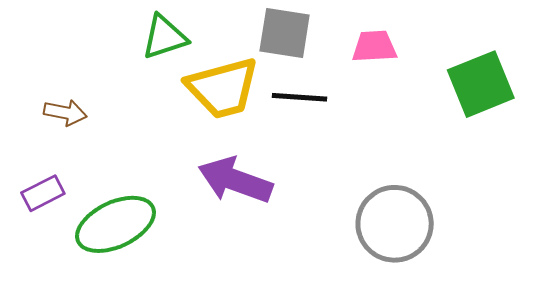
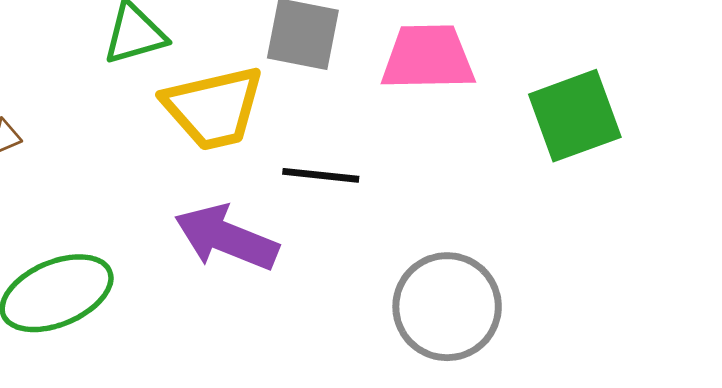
pink trapezoid: (374, 46) -> (428, 57), size x1.5
black line: (300, 97) -> (321, 175), moved

